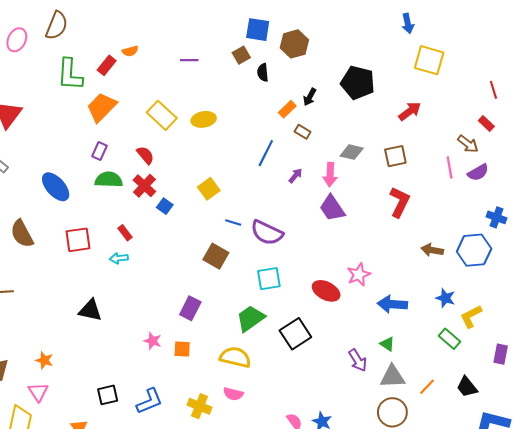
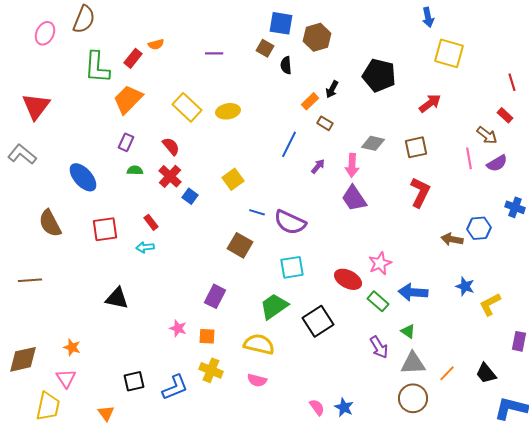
brown square: (241, 55) -> (265, 48), turned -30
green semicircle: (109, 180) -> (135, 170), size x0.6
blue hexagon: (474, 250) -> (479, 228), moved, size x0.7
green rectangle: (450, 339) -> (378, 301), moved
yellow cross: (199, 406) -> (211, 370), moved

